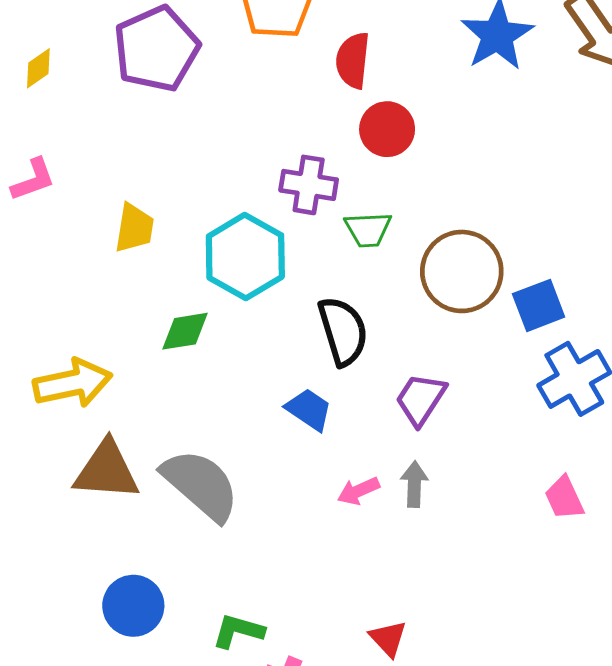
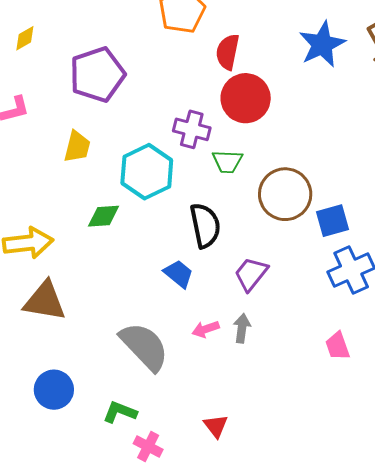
purple pentagon: (156, 49) -> (97, 75), moved
red circle: (387, 129) -> (246, 98), size x1.4
gray semicircle: (201, 485) -> (144, 346), moved

